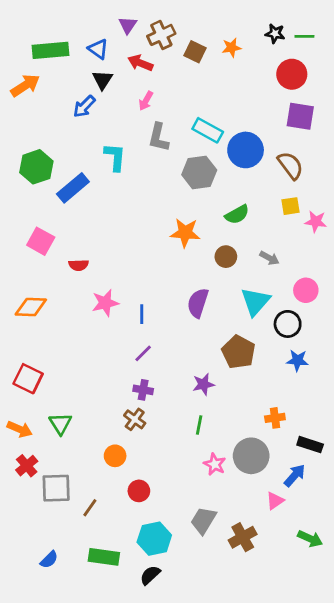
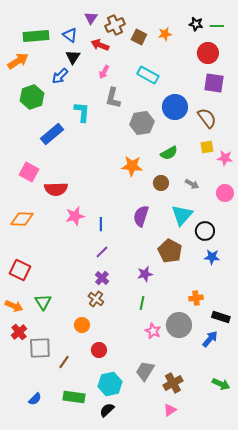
cyan rectangle: (208, 130) -> (148, 75), moved
green hexagon: (36, 167) -> (32, 97), moved
red semicircle: (79, 265) -> (56, 189), size x1.6
pink circle: (306, 290) -> (225, 193), moved
purple cross: (143, 390) -> (102, 278), turned 32
pink triangle: (275, 501) -> (170, 410), moved

